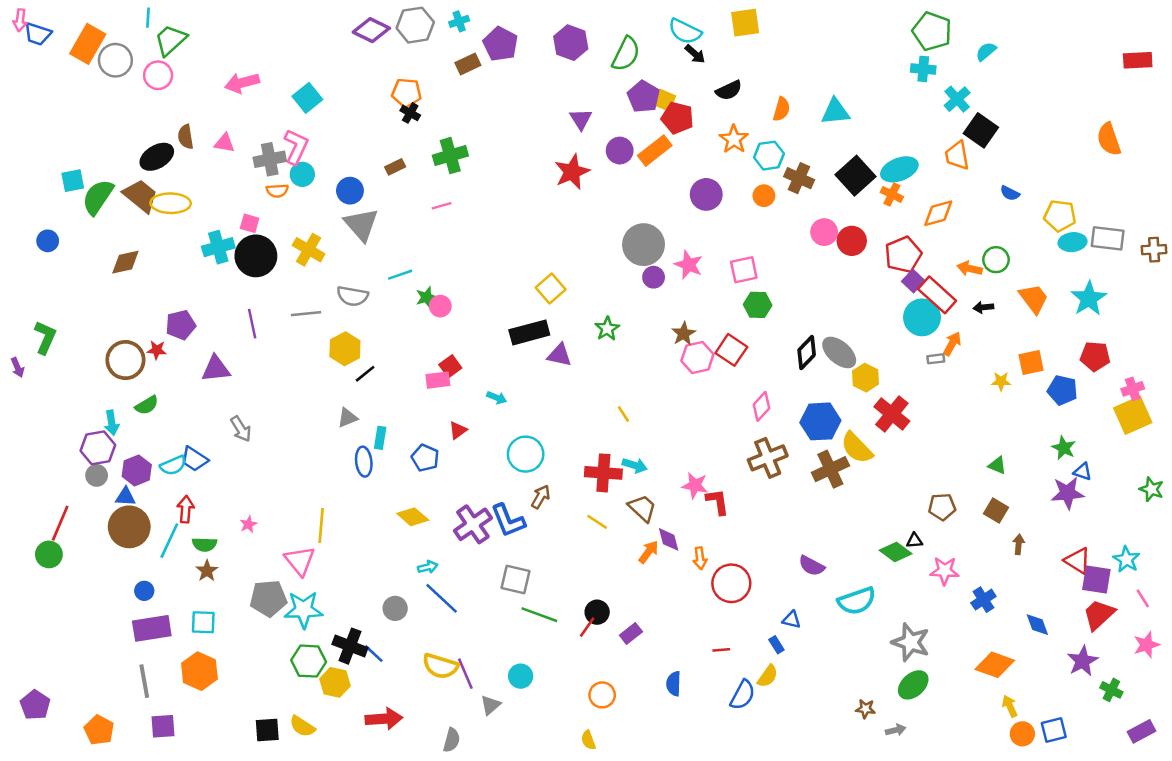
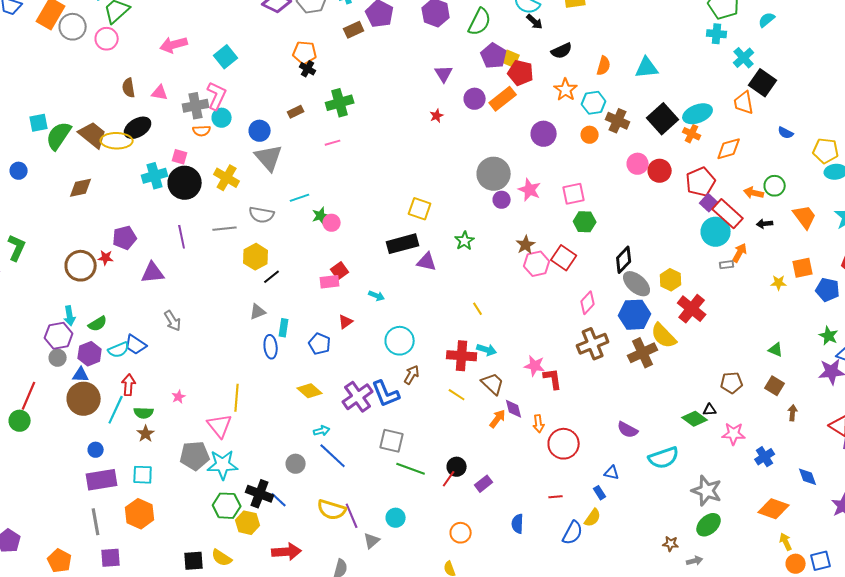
black ellipse: (157, 157) -> (138, 128), moved
red star: (572, 172) -> (437, 116), size x0.5
yellow square: (551, 289) -> (420, 209), turned -30
gray ellipse: (839, 352) -> (637, 284), moved
green semicircle: (147, 405) -> (98, 324), moved

